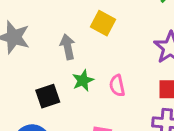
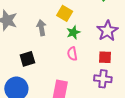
green star: (83, 80) -> (73, 32), moved

